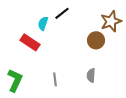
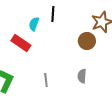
black line: (62, 13) -> (53, 14), turned -49

